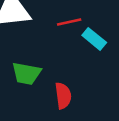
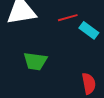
red semicircle: (63, 96) -> (89, 84), moved

